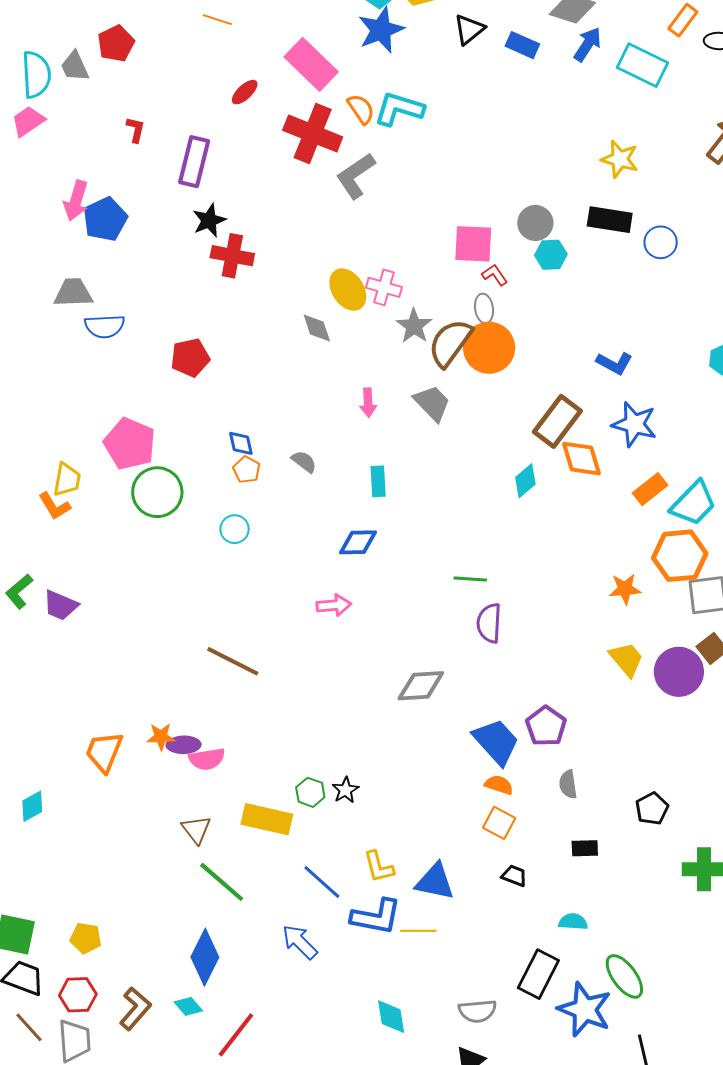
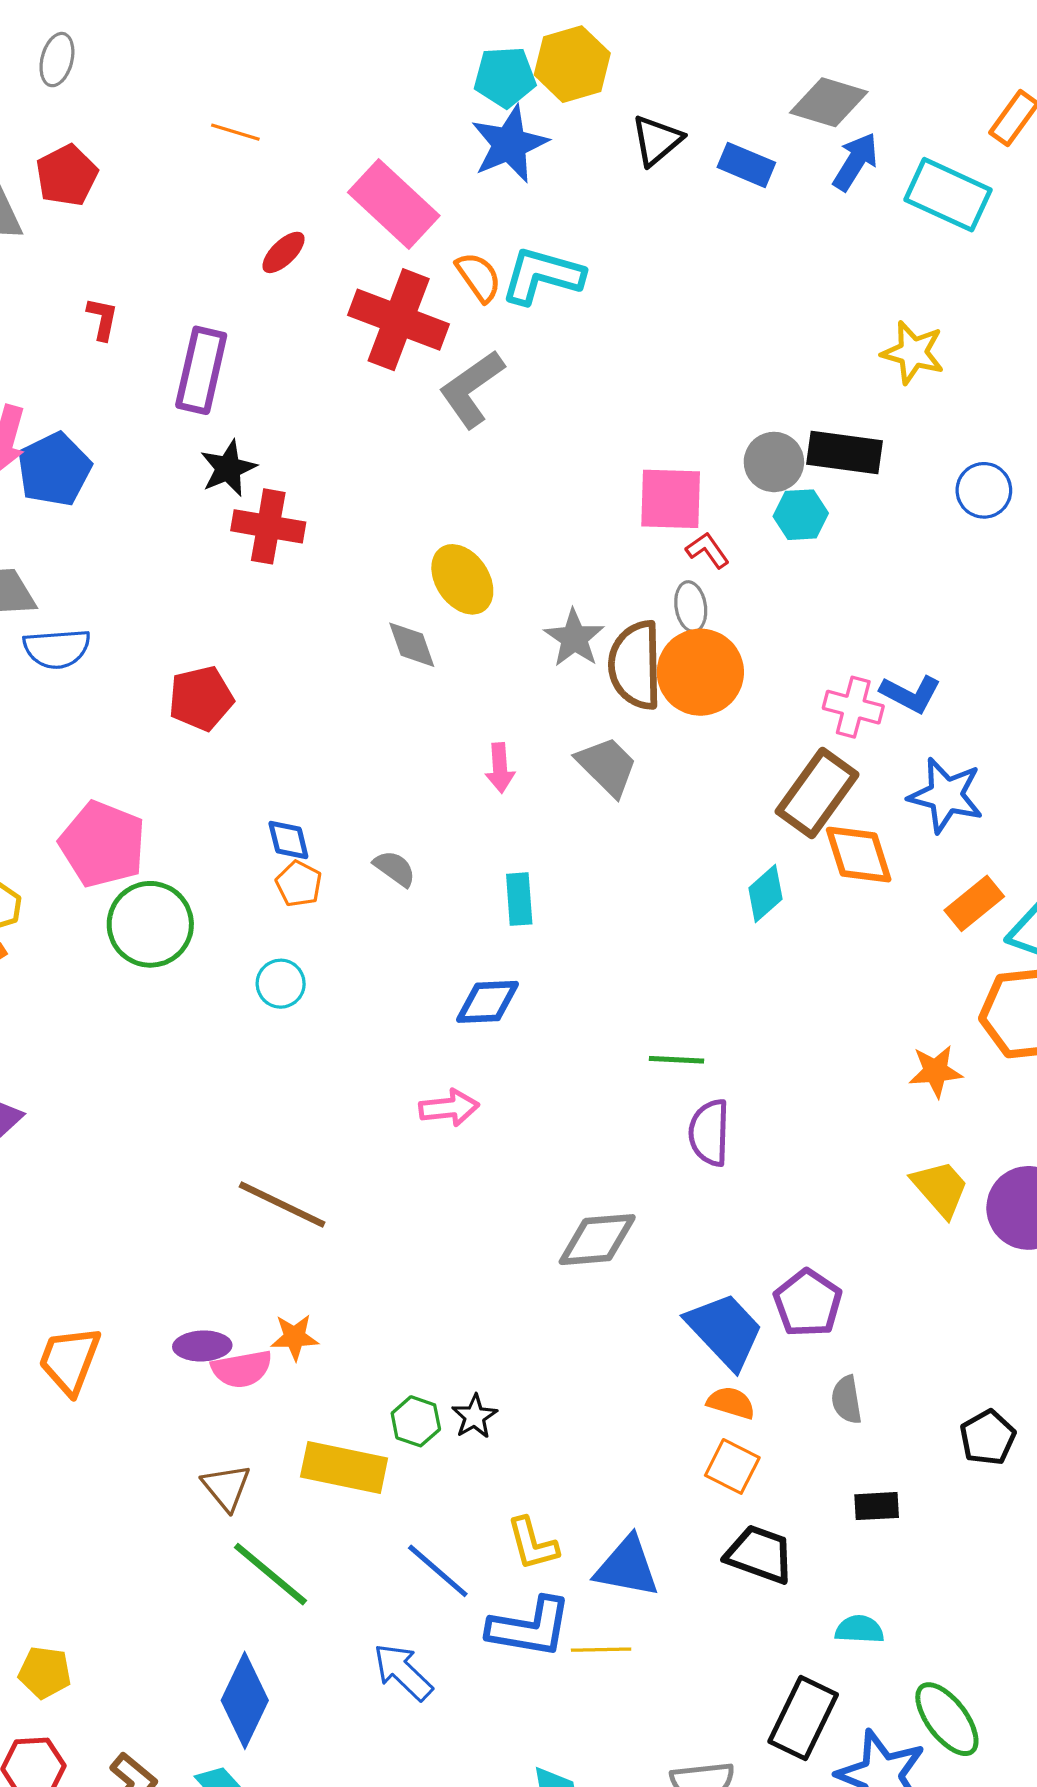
black rectangle: (610, 220) -> (845, 452), moved
pink cross: (384, 287) -> (853, 707), moved
brown semicircle: (450, 343) -> (635, 665), turned -36
orange star: (161, 737) -> (295, 1337), moved
black trapezoid: (514, 876) -> (760, 1554), size x1.6

